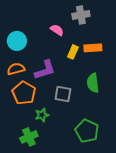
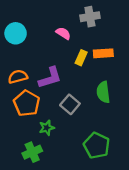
cyan circle: (17, 41) -> (16, 33), moved
gray square: (63, 94) -> (70, 104), turned 30

